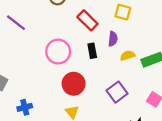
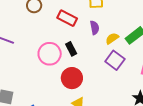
black rectangle: (92, 51) -> (71, 49), moved
purple square: (117, 92) -> (115, 60), moved

